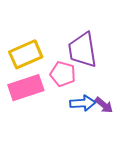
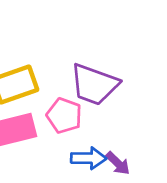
purple trapezoid: (83, 50) -> (94, 84), turned -66

